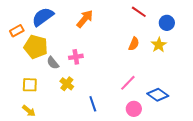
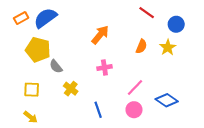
orange arrow: (85, 19) -> (100, 35), moved
orange rectangle: (17, 31) -> (21, 18), moved
pink cross: (76, 57) -> (104, 68), moved
pink circle: (134, 109) -> (134, 110), moved

